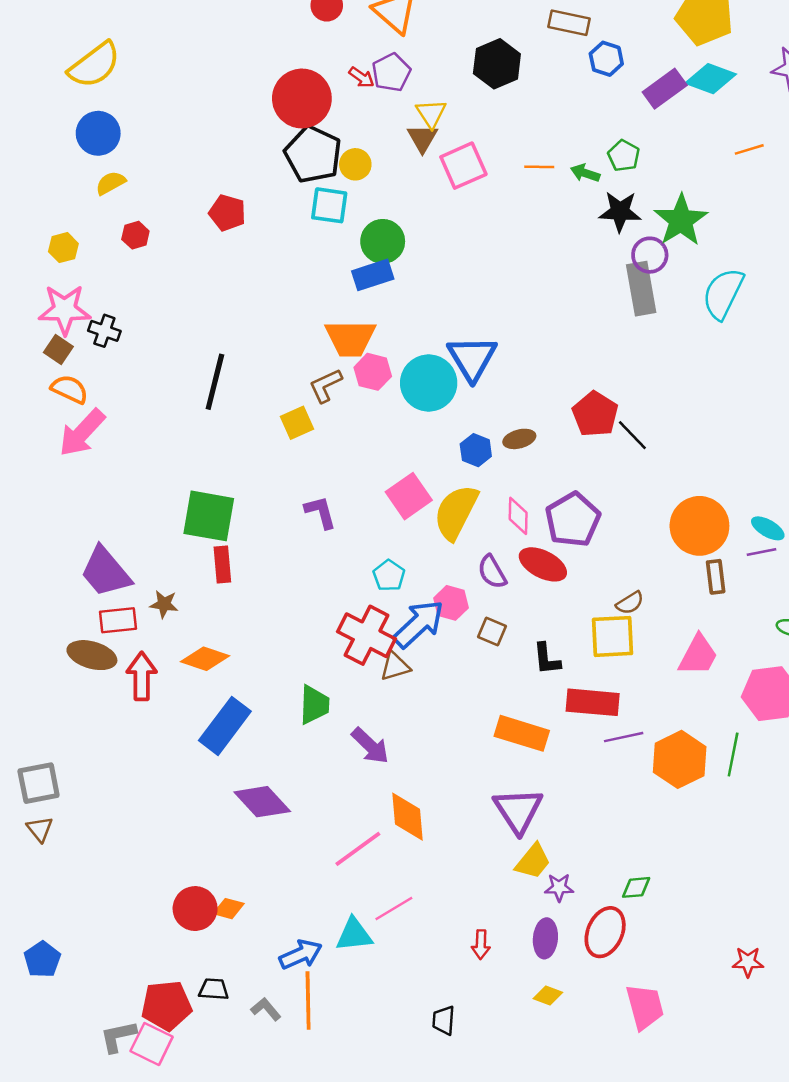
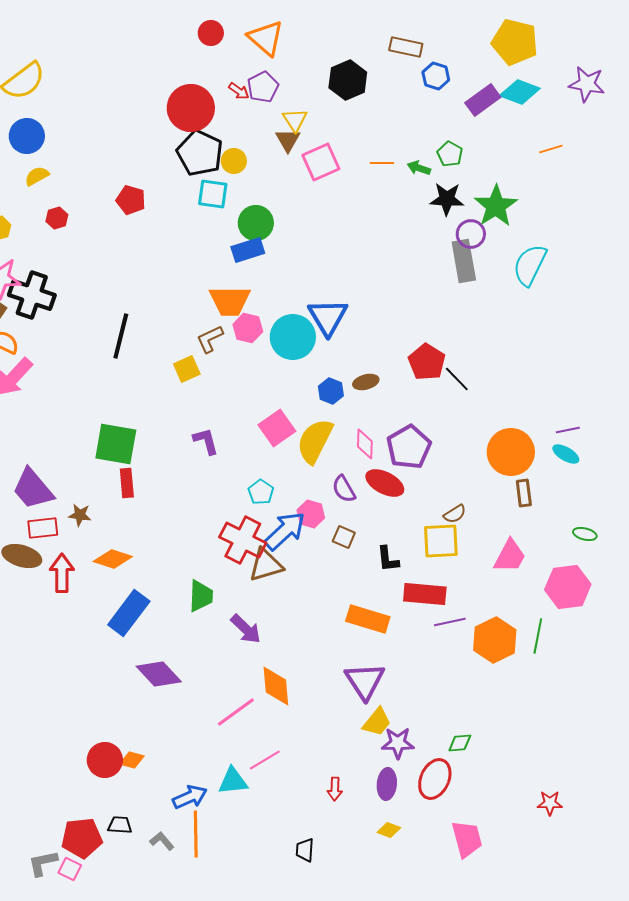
black cross: (104, 331) -> (32, 295), size x1.8
purple line: (762, 552) -> (568, 430), moved
brown triangle: (395, 666) -> (266, 565), size x1.4
purple star: (559, 887) -> (398, 743), size x1.4
pink square: (152, 1044) -> (70, 869), size x0.7

